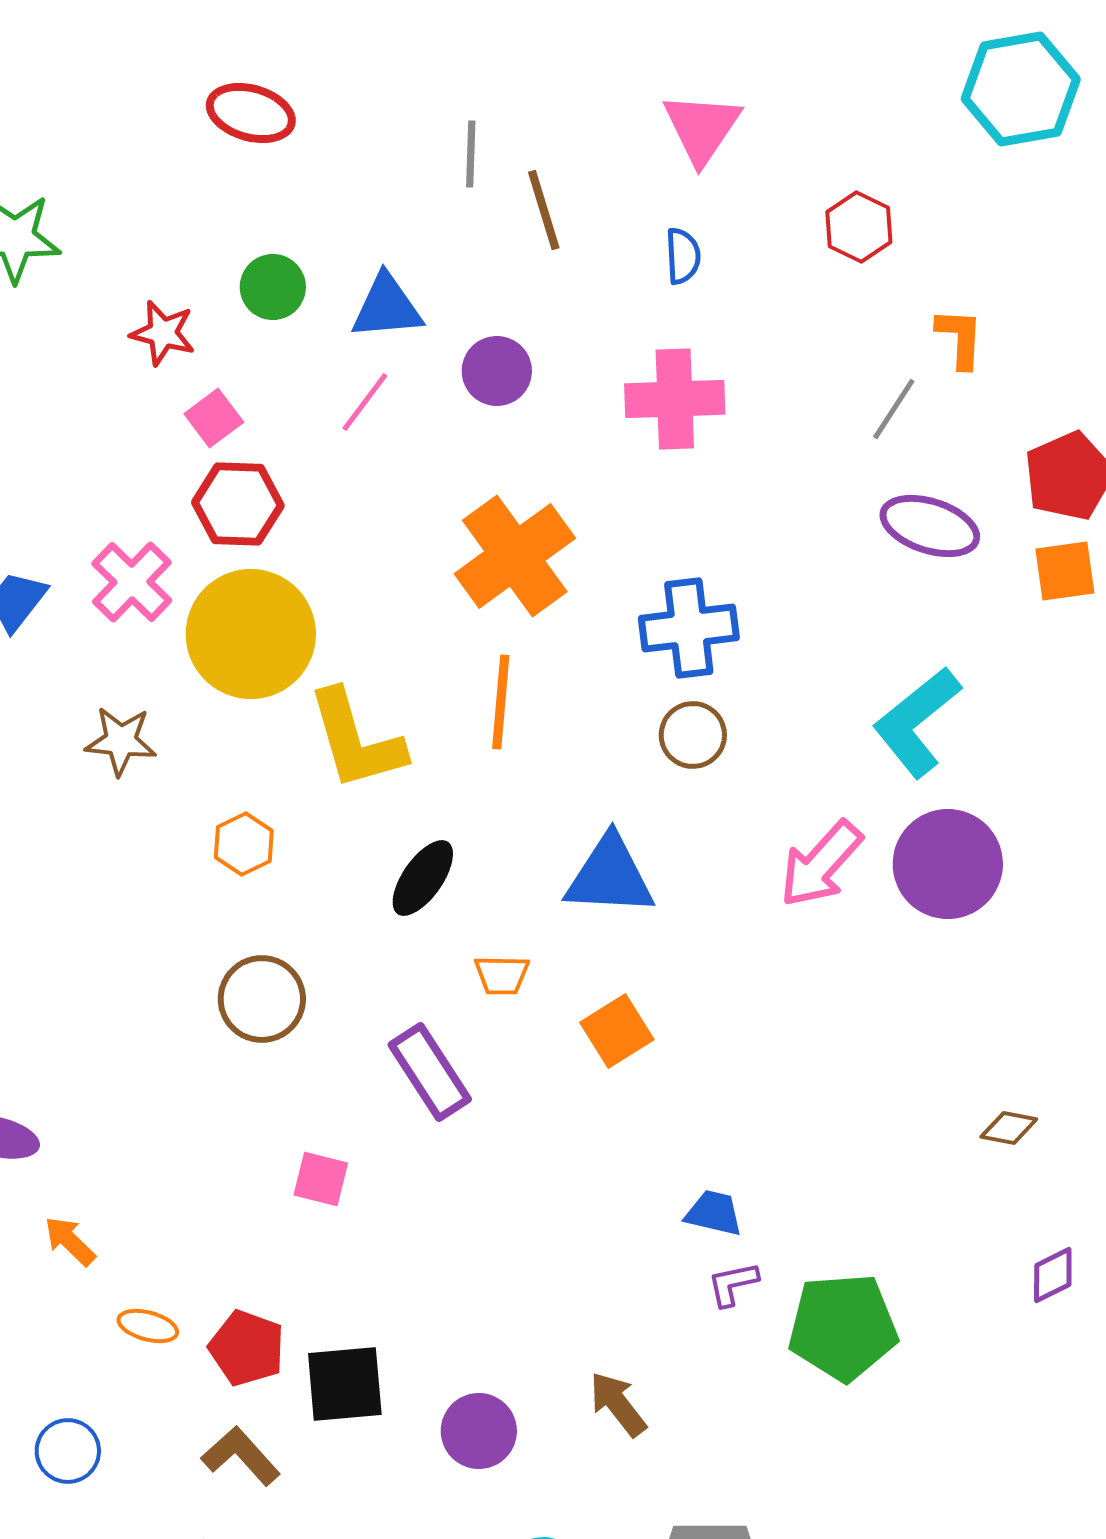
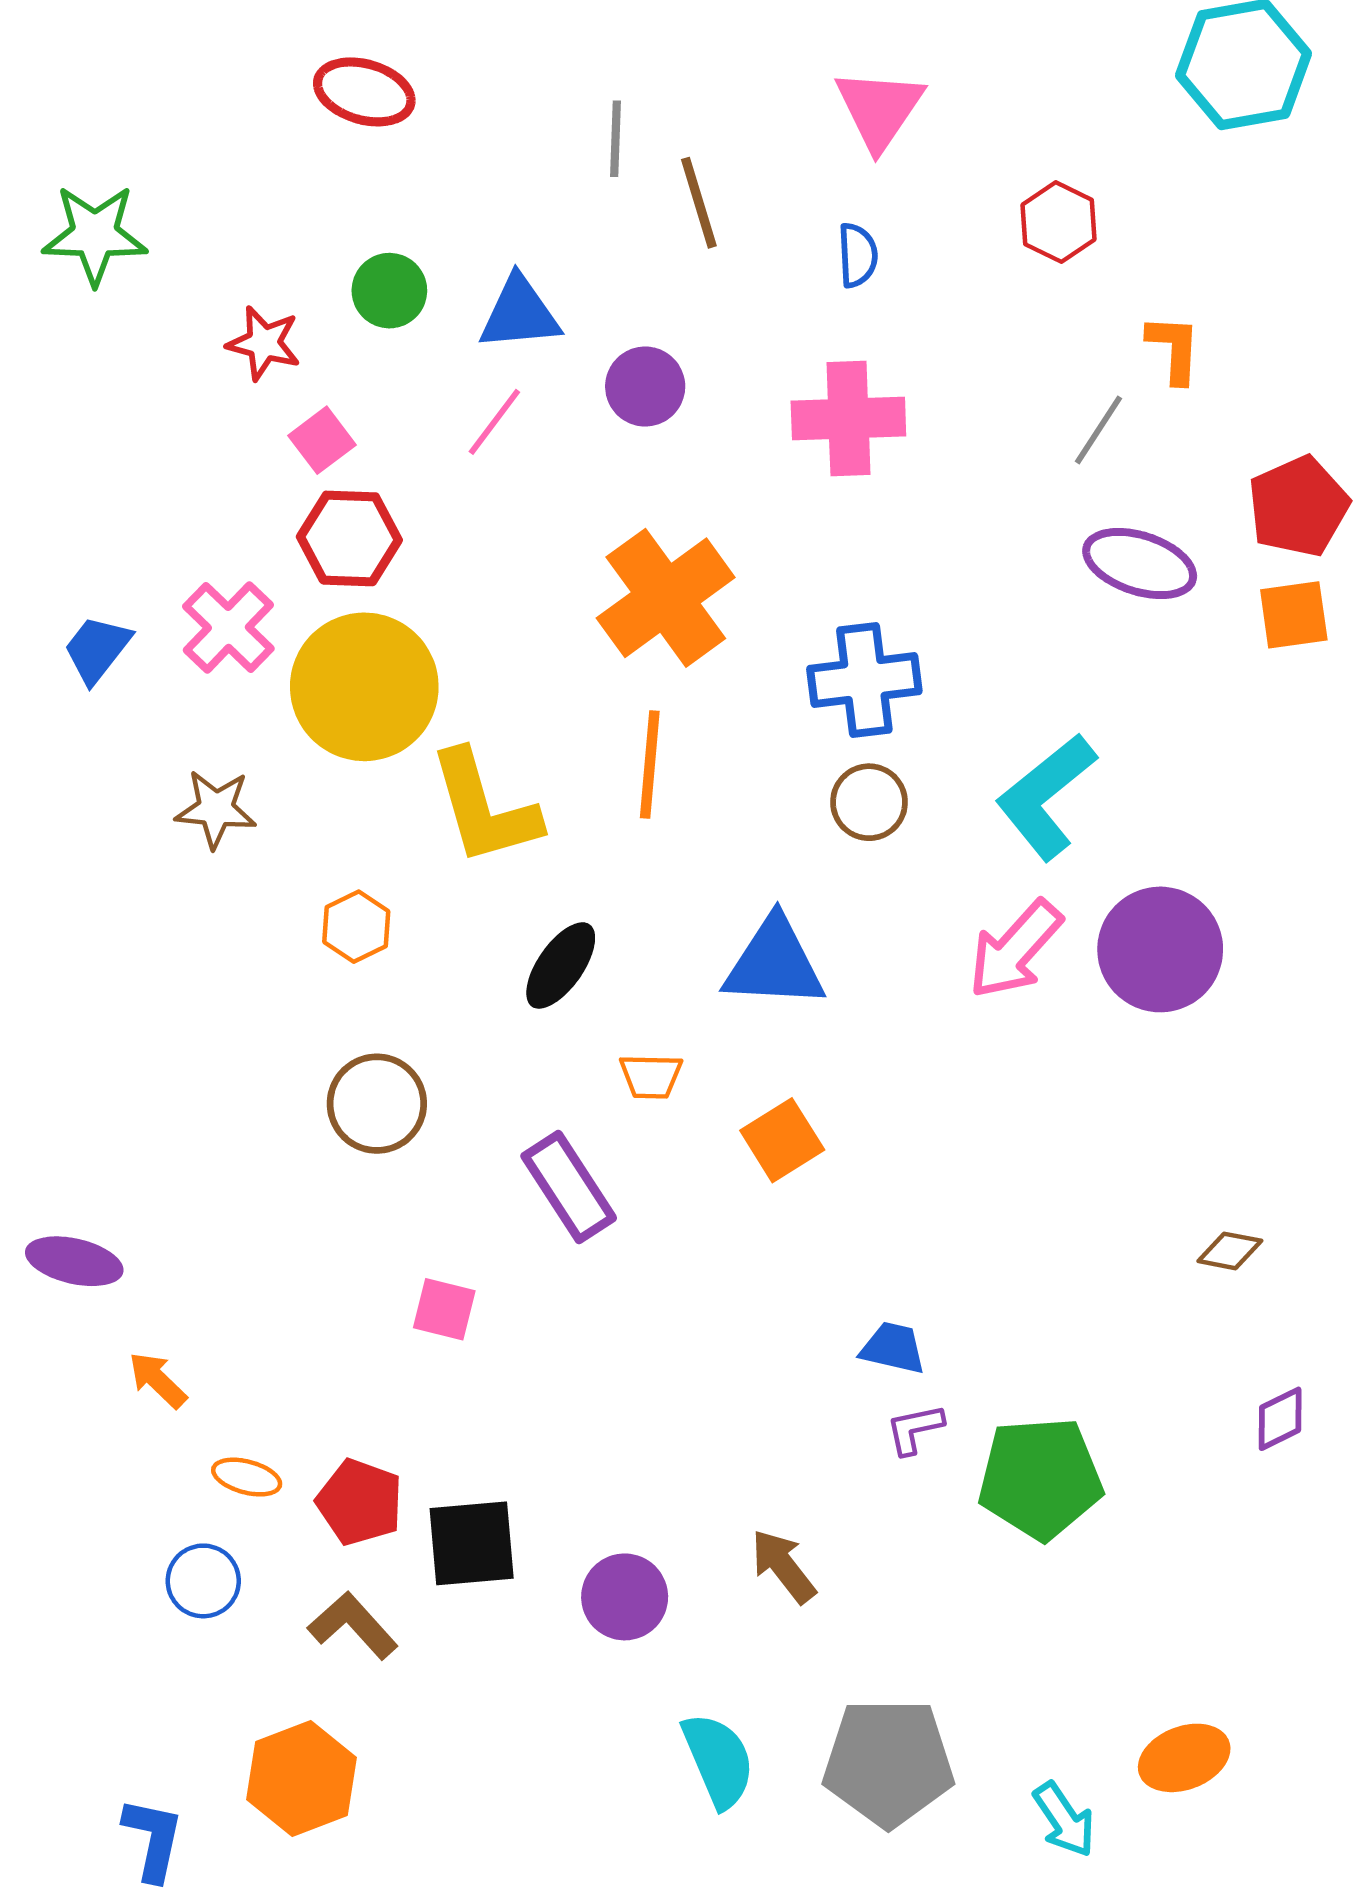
cyan L-shape: (917, 722) -> (1046, 796), moved
blue circle: (68, 1451) -> (203, 1581), moved

